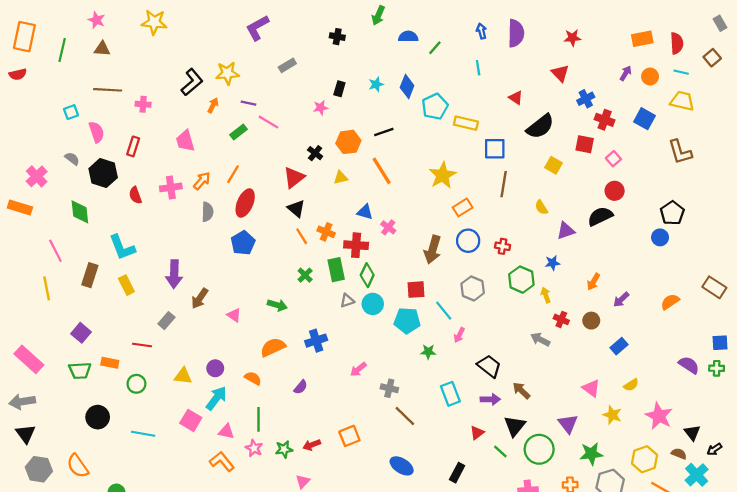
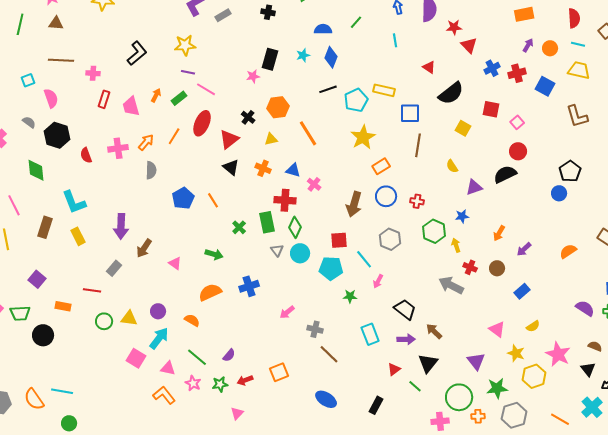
blue semicircle: (408, 37) -> (323, 29), moved
red star: (572, 38) -> (454, 27), moved
orange rectangle: (642, 39) -> (524, 14), moved
gray rectangle: (287, 65) -> (223, 15), moved
yellow star: (227, 73) -> (185, 45), moved
black rectangle: (339, 89) -> (270, 59), size x1.5
orange arrow: (213, 105) -> (156, 95), moved
cyan pentagon: (435, 106) -> (356, 100), moved
red cross: (605, 120) -> (517, 73), moved, turned -36
black line: (384, 132) -> (328, 89), moved
red rectangle: (133, 146) -> (104, 99), moved
red ellipse: (245, 203) -> (202, 123), moved
orange cross: (326, 232) -> (263, 168), moved
orange line: (302, 236) -> (213, 200), moved
gray triangle: (347, 301) -> (277, 250), turned -48
gray arrow: (540, 339) -> (451, 285), size x1.4
green trapezoid: (80, 371) -> (20, 313), moved
green circle: (136, 384) -> (104, 321), moved
purple semicircle: (301, 387) -> (229, 355), moved
black circle: (98, 417) -> (43, 335), moved
green line: (258, 419) -> (197, 357), turned -50
cyan line: (143, 434) -> (62, 391), moved
green circle: (539, 449) -> (459, 397), moved
brown semicircle: (679, 454) -> (595, 346), moved
yellow hexagon: (645, 459) -> (534, 376), moved

